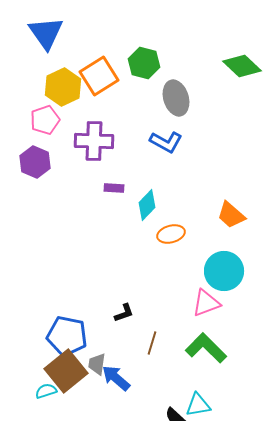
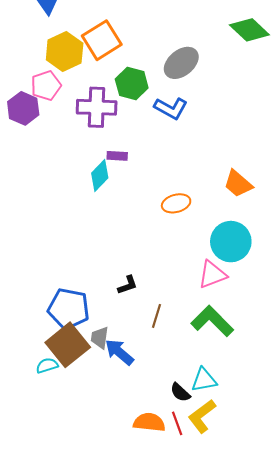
green hexagon: (144, 63) -> (132, 84), moved
gray ellipse: (176, 98) -> (181, 63), turned 68
purple hexagon: (35, 162) -> (23, 108), moved
cyan diamond: (147, 205) -> (100, 175), moved

